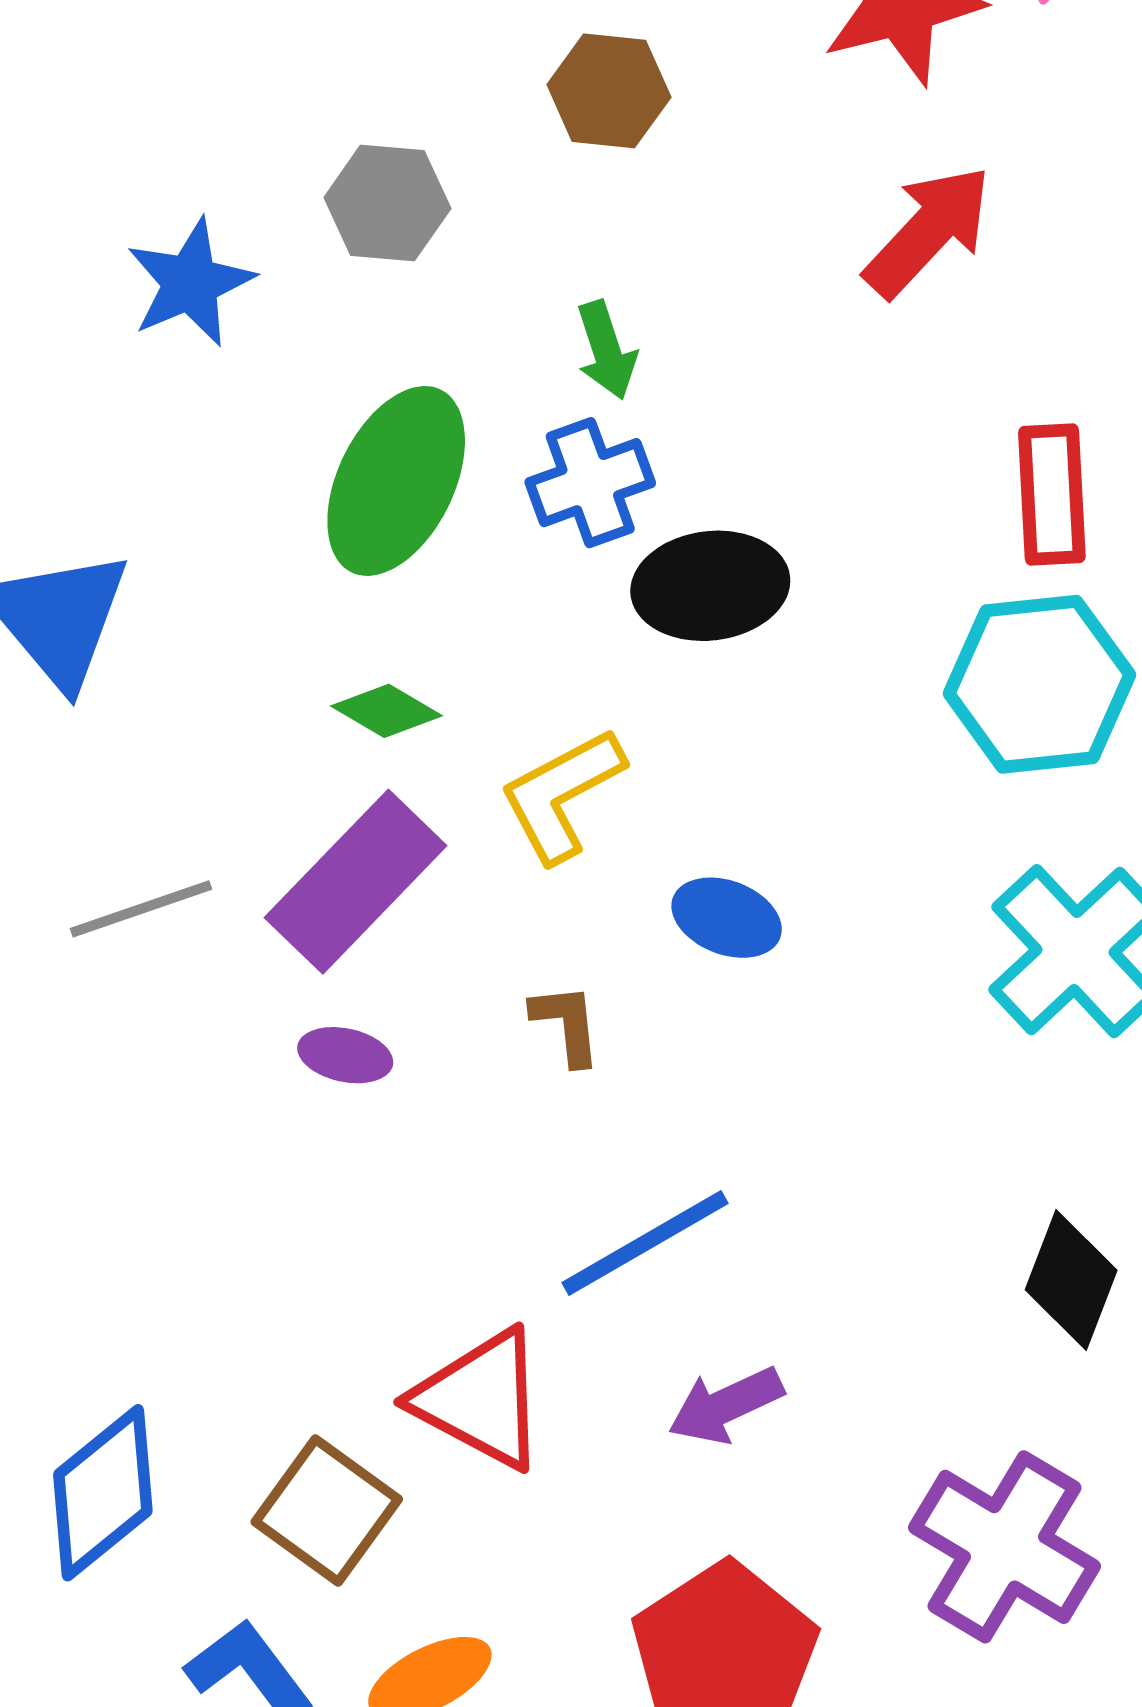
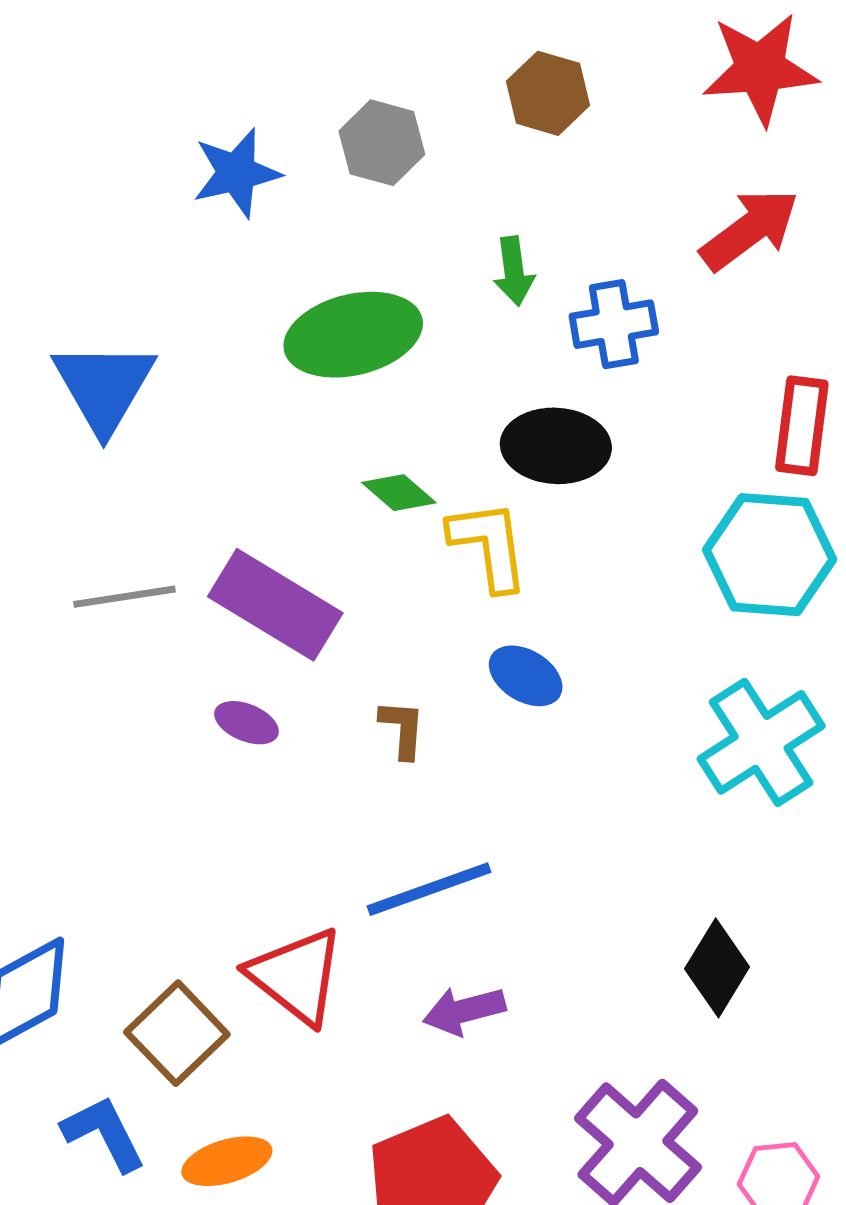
green ellipse: (396, 481) -> (353, 335), turned 40
blue cross: (590, 483) -> (614, 324), moved
green diamond: (387, 711) -> (399, 493), moved
yellow L-shape: (562, 795) -> (489, 545), moved, turned 100
purple rectangle: (356, 882) -> (275, 605), turned 67

